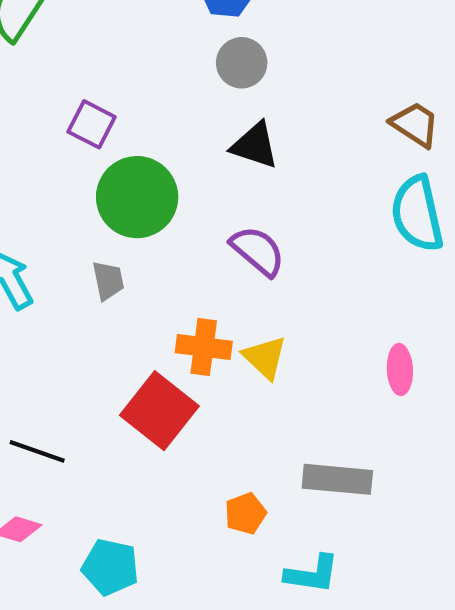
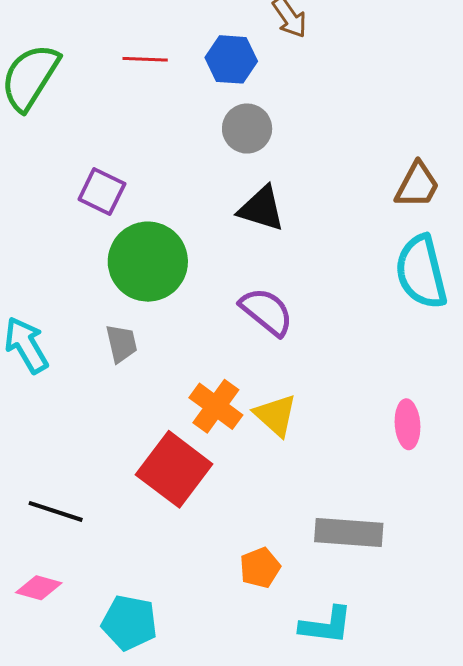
brown trapezoid: (415, 124) -> (417, 185), turned 86
orange cross: (204, 347) -> (216, 406), turned 30

